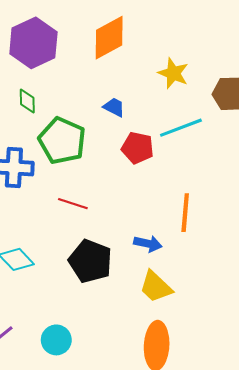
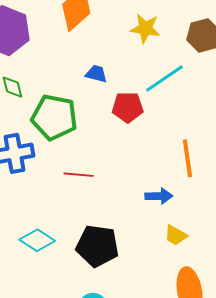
black pentagon: (90, 261) -> (97, 246), moved
yellow trapezoid: (156, 287) -> (176, 235), size x0.7

